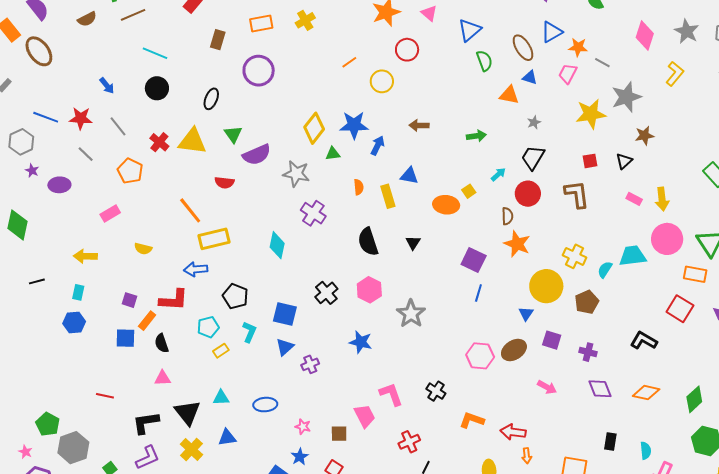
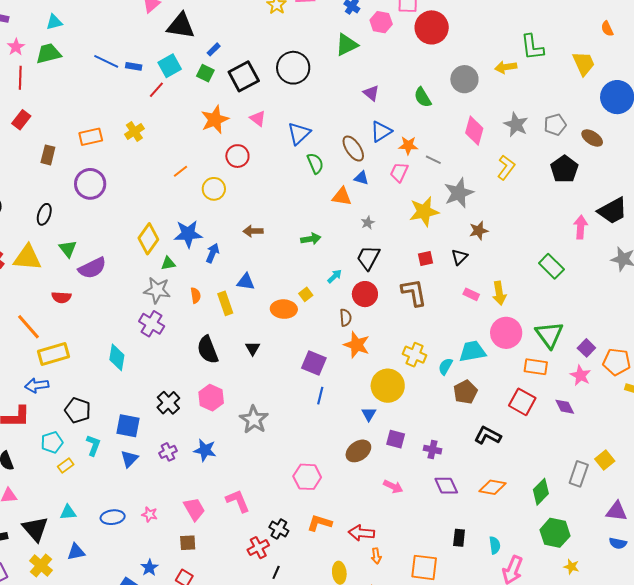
gray star: (296, 174) -> (157, 290), moved
brown pentagon: (587, 302) -> (465, 392), moved
pink hexagon: (480, 356) -> (307, 477), moved
purple cross: (310, 364) -> (168, 452), moved
black cross: (436, 391) -> (279, 529), moved
pink trapezoid: (365, 416) -> (194, 509), moved
pink star: (303, 427) -> (150, 514), moved

